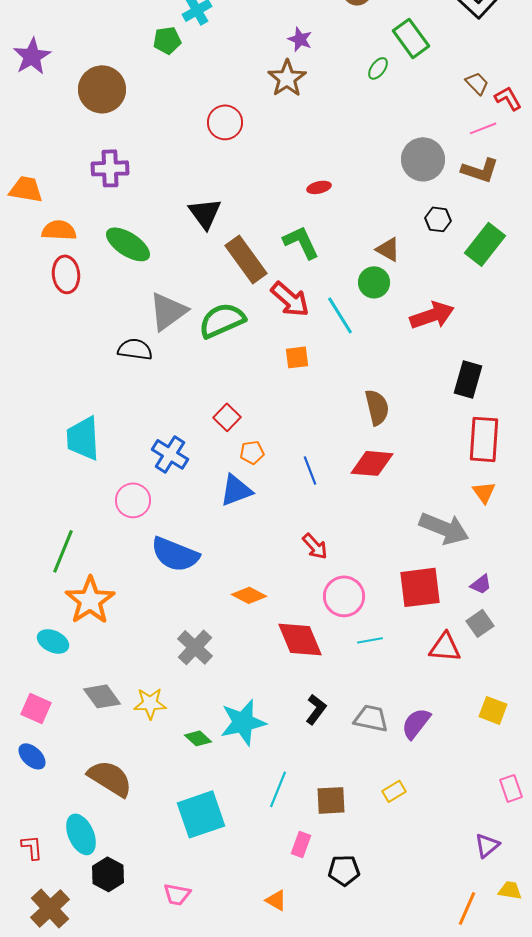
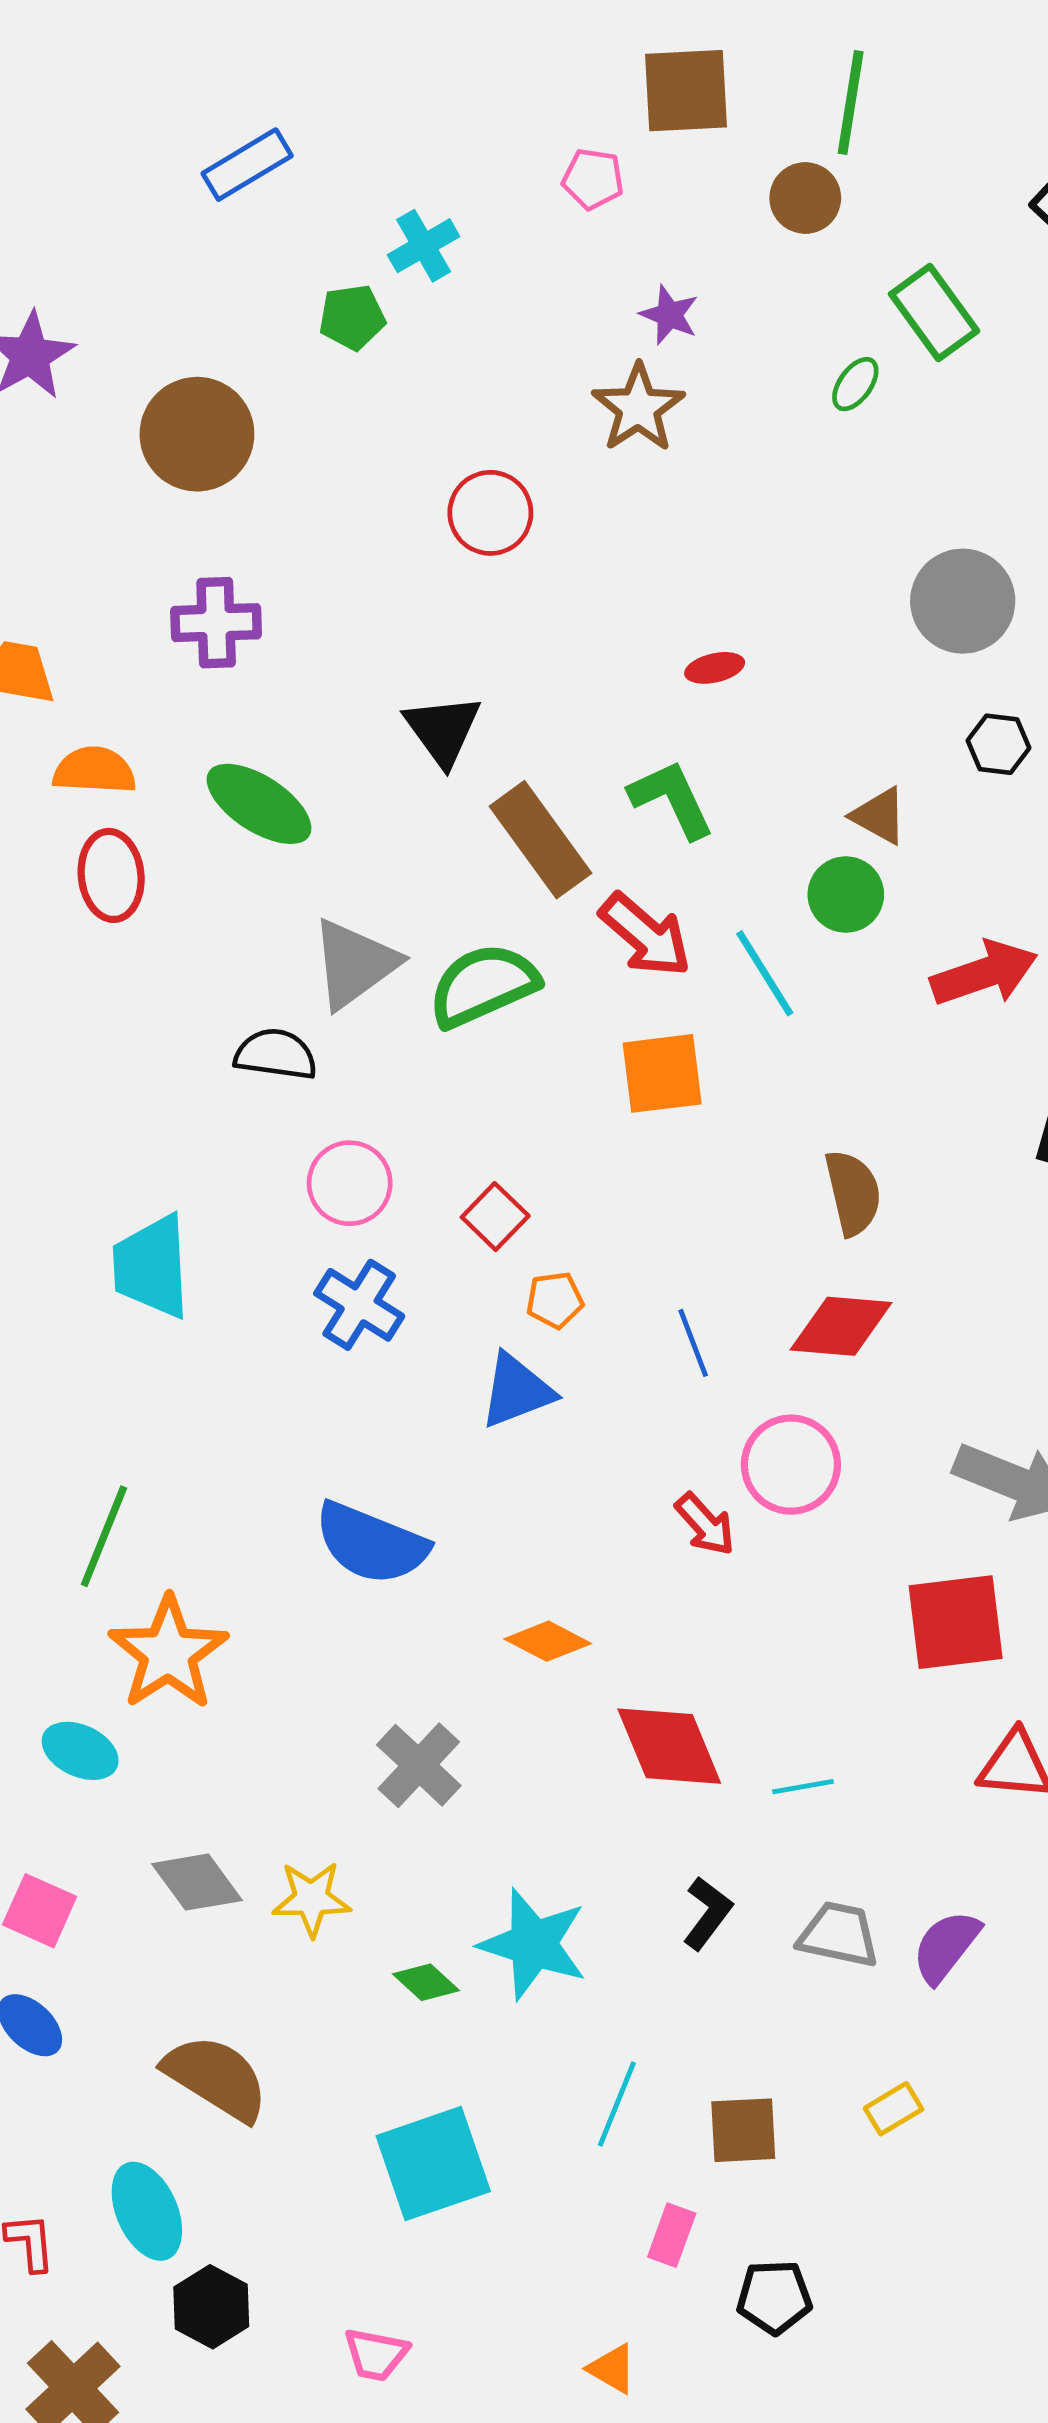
orange square: (297, 357) -> (662, 1073), size x1.5
pink circle: (133, 500) -> (350, 1183), moved
pink circle: (344, 596) -> (791, 1465), moved
cyan line: (370, 640) -> (803, 1787), moved
cyan star: (243, 722) -> (533, 1944), turned 30

